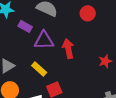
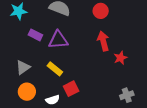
purple rectangle: (25, 26) -> (35, 35), moved
red arrow: (68, 49) -> (103, 41), moved

